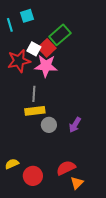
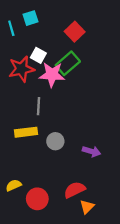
green rectangle: (60, 35) -> (68, 63), moved
red square: (47, 48) -> (75, 32), moved
yellow rectangle: (35, 111) -> (26, 132), moved
purple arrow: (75, 125) -> (92, 151), moved, turned -105

